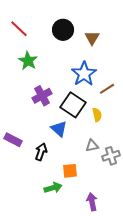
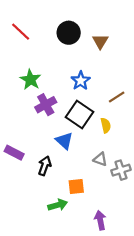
green star: (28, 61) -> (30, 80), moved
blue star: (84, 74) -> (81, 81), moved, size x0.7
gray triangle: (92, 146) -> (100, 159), turned 32

